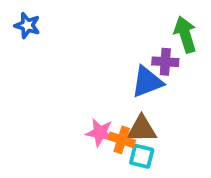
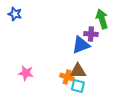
pink star: (100, 133) -> (26, 73), moved

